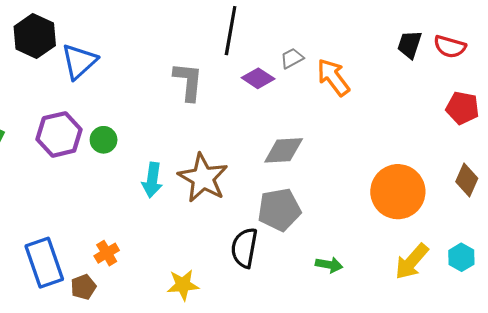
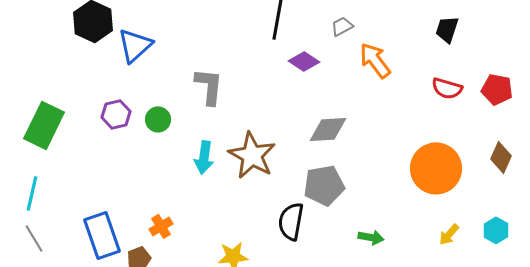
red semicircle: (450, 47) -> (447, 88), moved
gray trapezoid: (292, 58) -> (342, 26), moved
gray L-shape: (188, 82) -> (209, 86), moved
purple hexagon: (59, 134) -> (116, 114), size x0.7
yellow arrow: (412, 262) -> (449, 234), size x0.6

